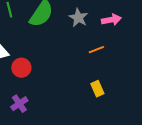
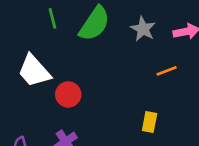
yellow rectangle: (97, 89) -> (150, 122), moved, turned 35

